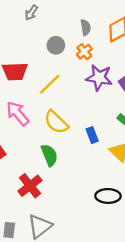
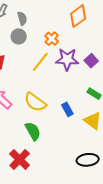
gray semicircle: (86, 27) -> (22, 18), moved
gray circle: (56, 45) -> (19, 36), moved
yellow line: (50, 84) -> (40, 62), moved

